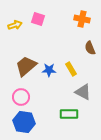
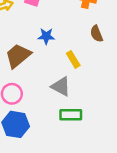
blue star: (49, 70) -> (46, 36), moved
gray triangle: (83, 92) -> (61, 86), moved

